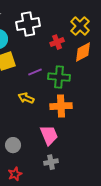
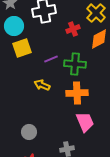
pink trapezoid: (49, 135) -> (85, 122), moved

